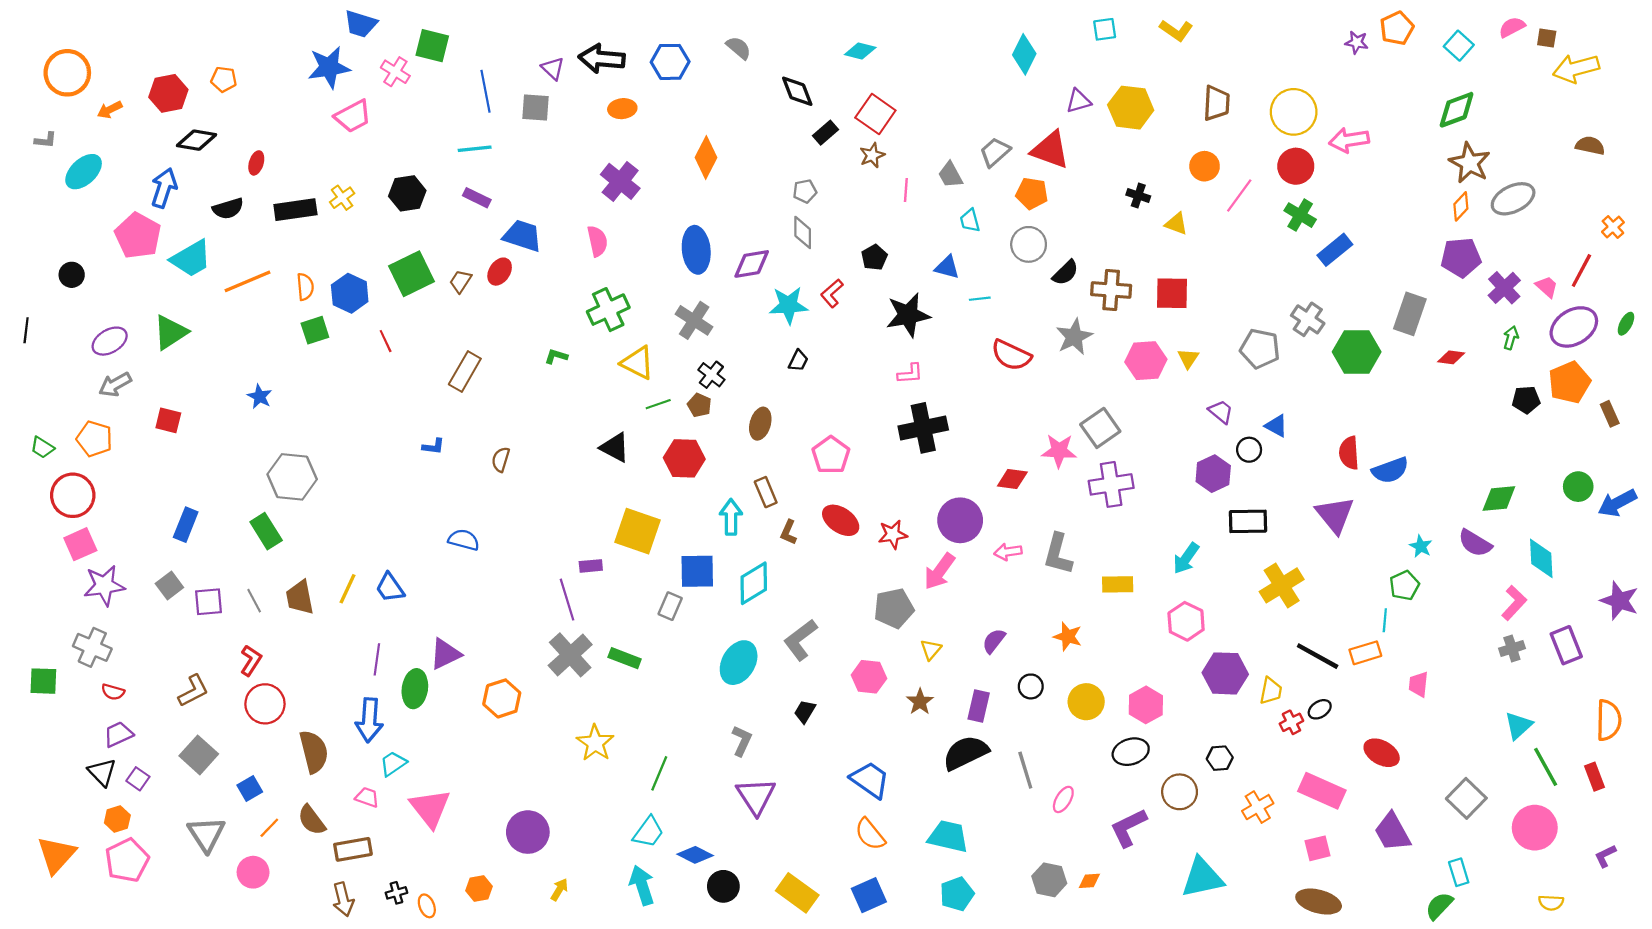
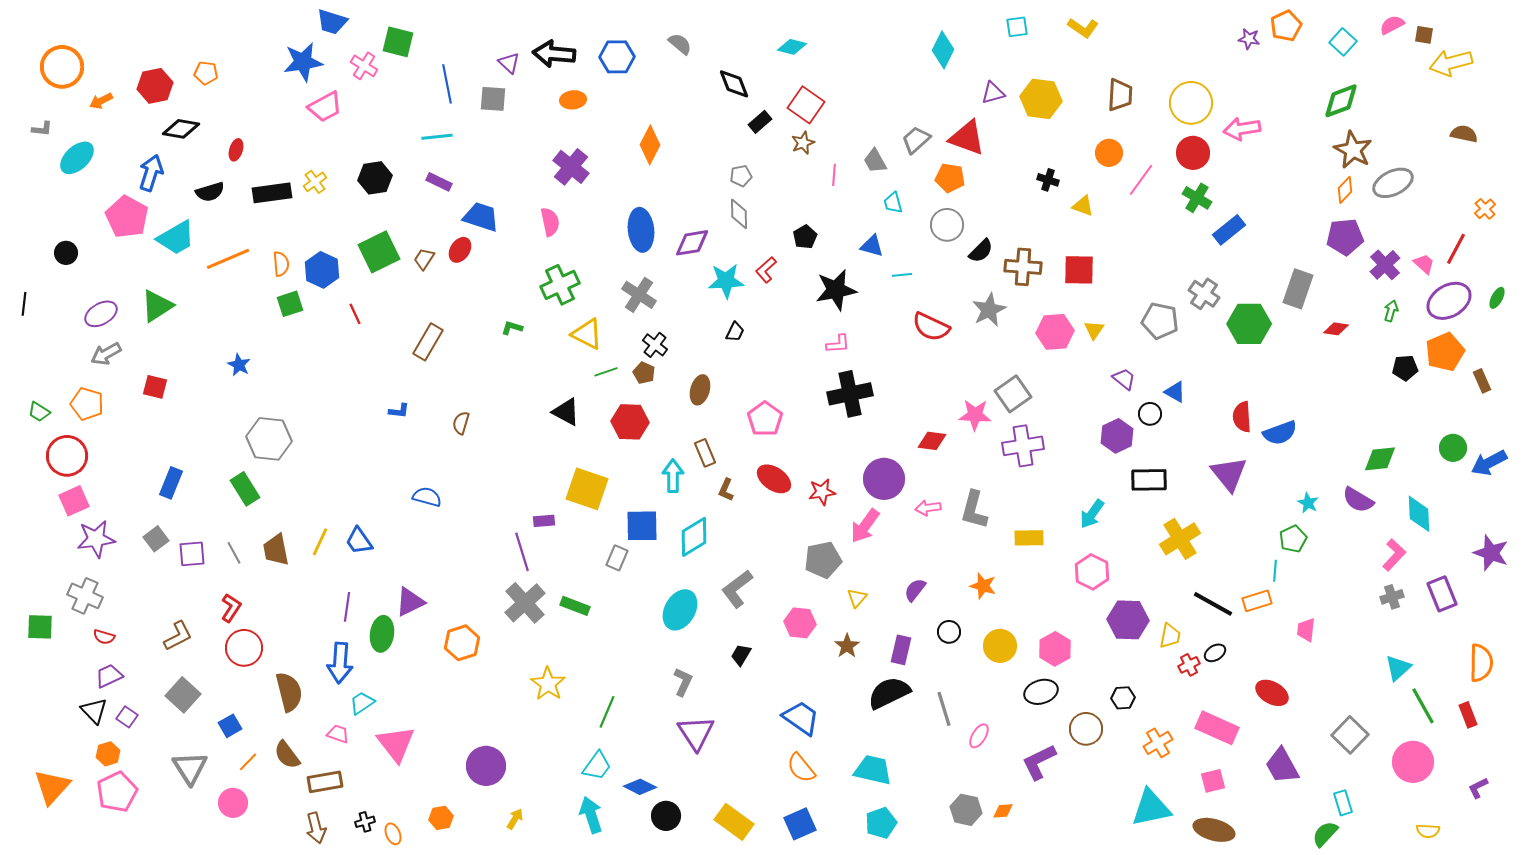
cyan triangle: (1202, 878) -> (1151, 808), moved

